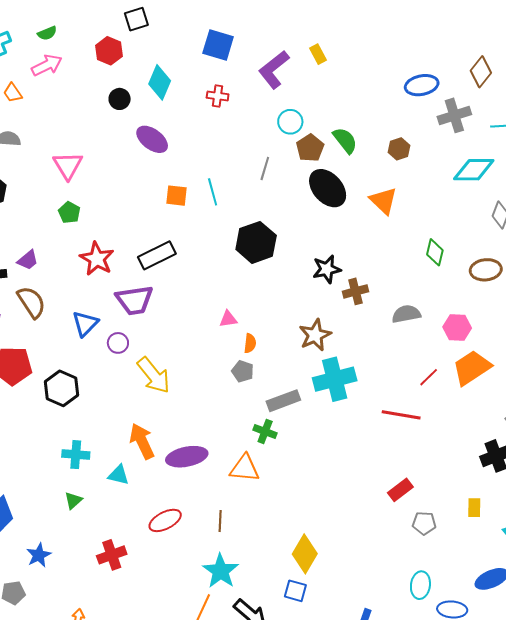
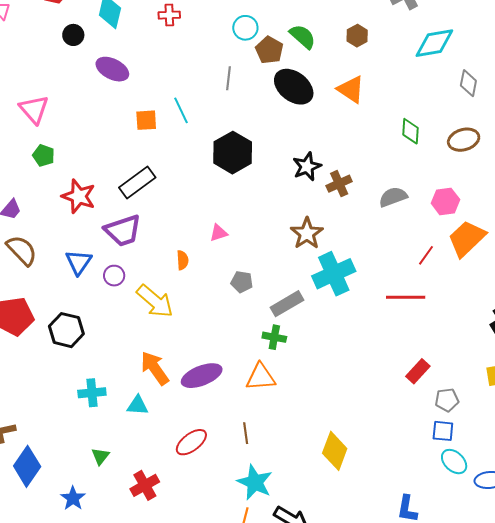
orange semicircle: (250, 343) -> (183, 260), moved
green triangle: (73, 500) -> (100, 456), moved
cyan ellipse: (420, 585) -> (454, 462), turned -44
blue square: (295, 591) -> (443, 431), moved

